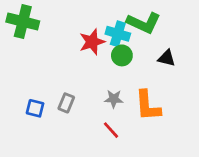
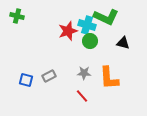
green cross: (23, 22) -> (17, 16), size x0.6
gray rectangle: (66, 103) -> (49, 76), turned 40

